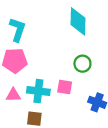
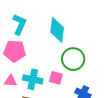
cyan diamond: (78, 21) -> (57, 30), moved
green circle: (82, 64) -> (73, 59), size x1.5

